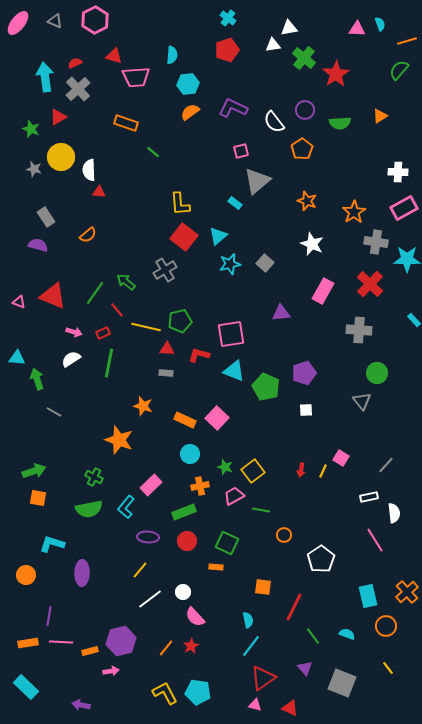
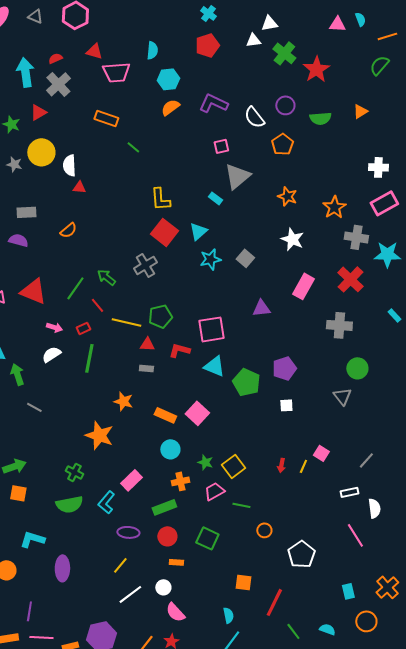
gray rectangle: (46, 217) -> (26, 212), turned -60
orange rectangle: (216, 567) -> (176, 562), moved
cyan rectangle: (368, 596) -> (348, 591), size x0.7

